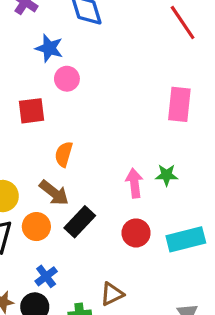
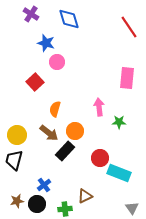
red square: (32, 111) -> (35, 82), turned -36
pink arrow: (134, 183) -> (99, 107), moved
orange circle: (36, 227) -> (75, 131), moved
cyan rectangle: (186, 239) -> (119, 173), moved, turned 35

